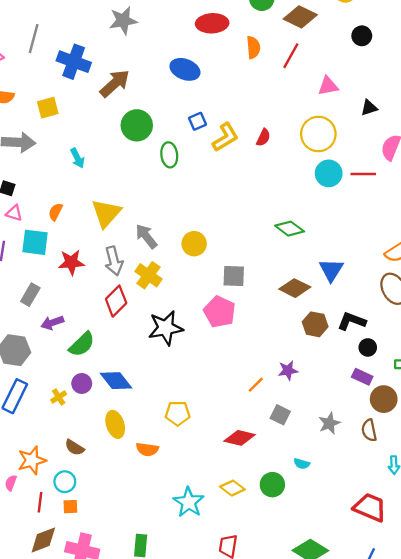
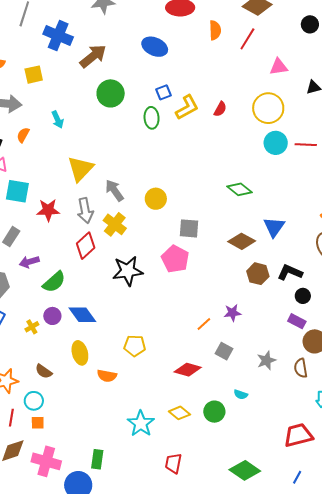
green ellipse: (169, 155) -> (152, 118), moved
orange semicircle: (55, 212) -> (23, 135), moved
red trapezoid: (370, 507) -> (298, 435), turned -40

